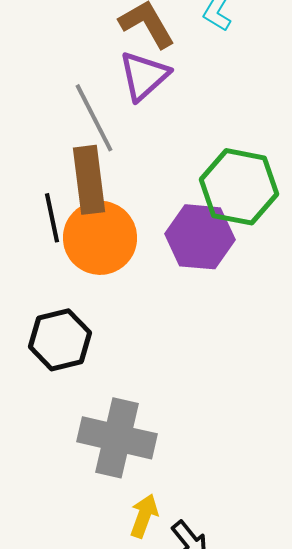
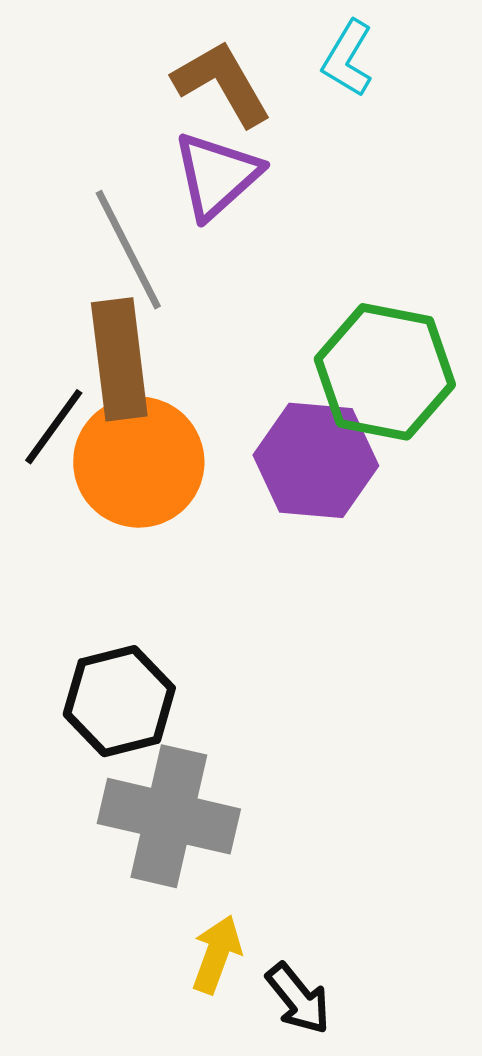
black line: (52, 218) -> (54, 427), turned 48
black hexagon: (60, 340) -> (119, 701), moved

